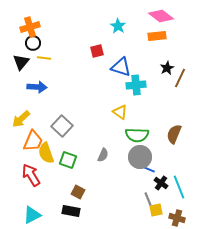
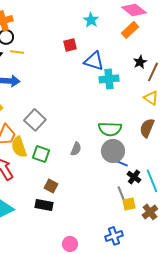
orange rectangle: (157, 36) -> (130, 30), turned -36
yellow triangle: (120, 112) -> (151, 98), moved
brown cross: (177, 218) -> (150, 212), turned 35

